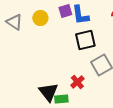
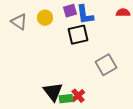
black square: (85, 40) -> (78, 35), moved
red cross: (77, 82) -> (78, 96), moved

